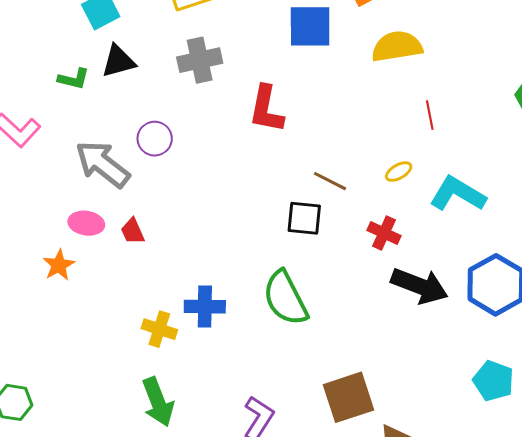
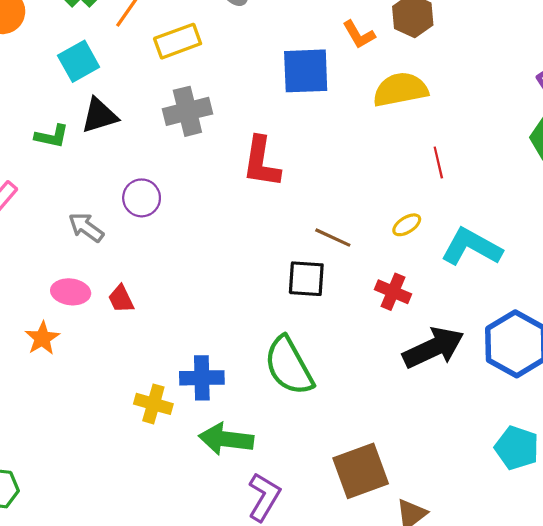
gray arrow: (103, 164) -> (86, 227), size x0.6
black arrow: (419, 286) -> (433, 348), turned -44
green arrow: (158, 402) -> (226, 439), moved, turned 120

